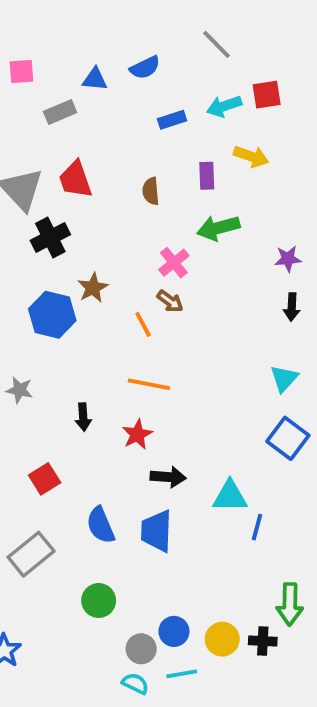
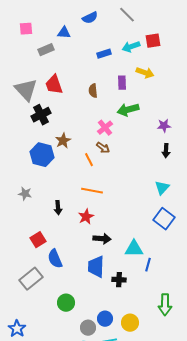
blue semicircle: (145, 68) -> (90, 18), moved
blue semicircle: (101, 525) -> (55, 259), moved
black cross: (263, 641) -> (119, 280), moved

